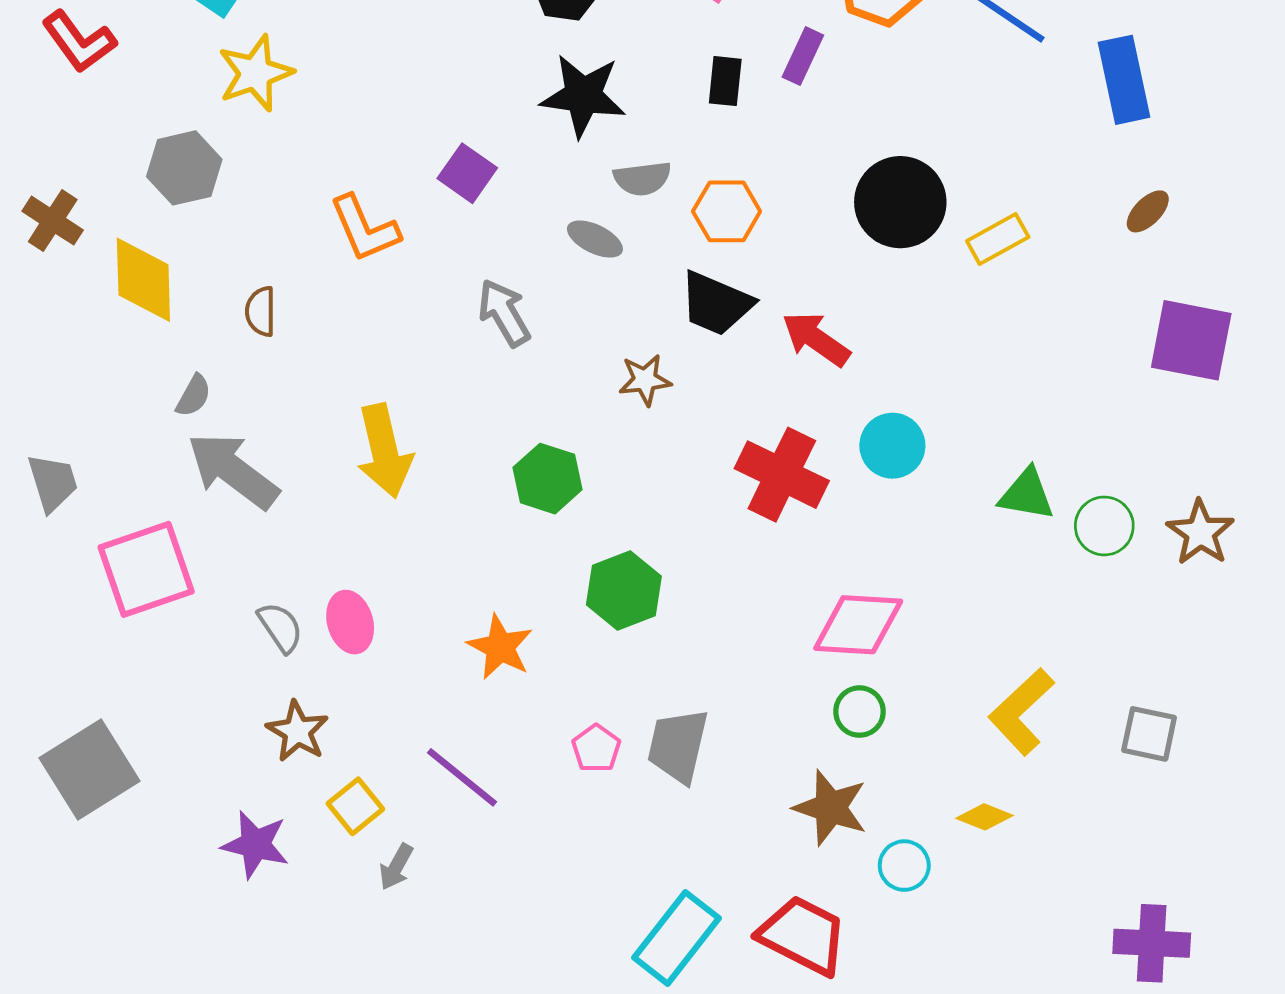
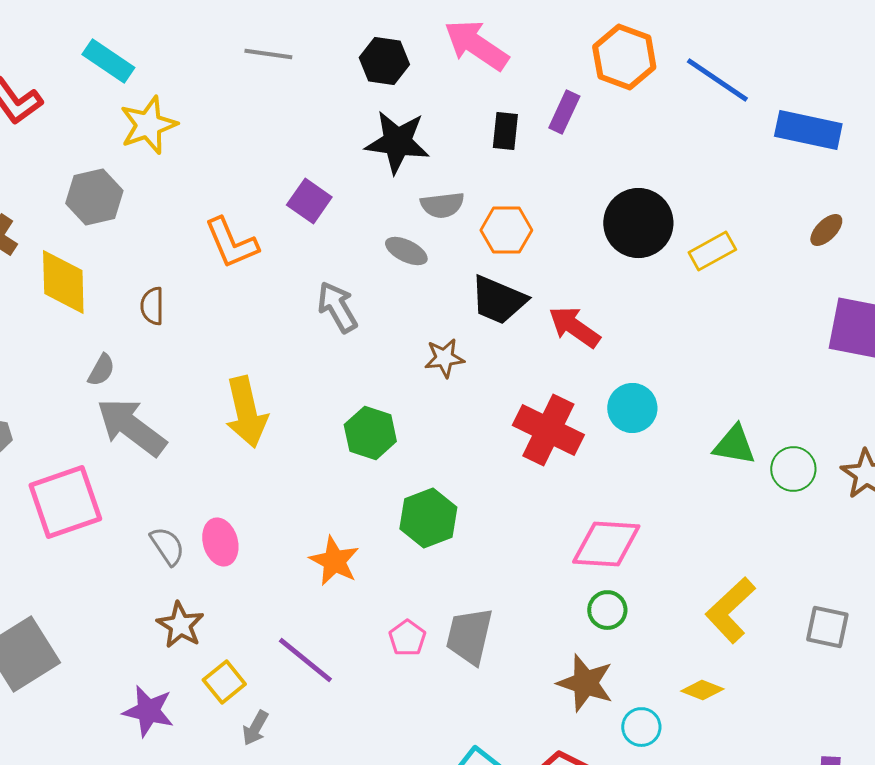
blue rectangle: (1124, 80) -> (808, 130), turned -66

